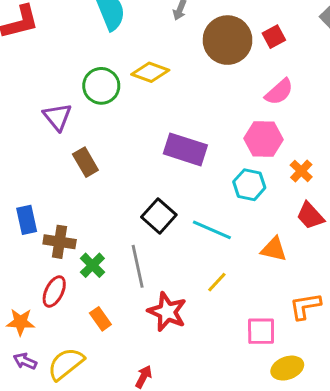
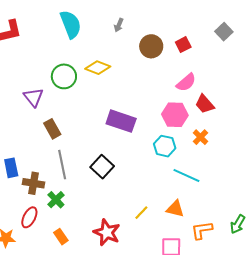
brown circle: (228, 40) -> (151, 46), size x0.7
red trapezoid: (310, 216) -> (205, 104), moved
cyan line: (212, 230) -> (186, 175), moved
orange triangle: (274, 249) -> (175, 209), moved
gray line: (138, 266) -> (62, 165), moved

